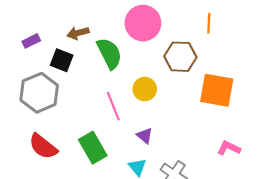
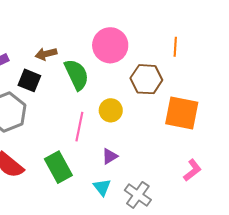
pink line: (113, 106) -> (79, 127), turned 32
purple triangle: (145, 136) -> (110, 156), turned 48
pink L-shape: (229, 148) -> (192, 170), turned 115

